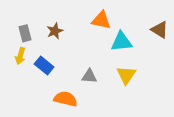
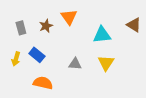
orange triangle: (101, 20) -> (69, 17), moved, turned 42
yellow arrow: (20, 56) -> (16, 59), moved
orange semicircle: (66, 99) -> (43, 83), moved

